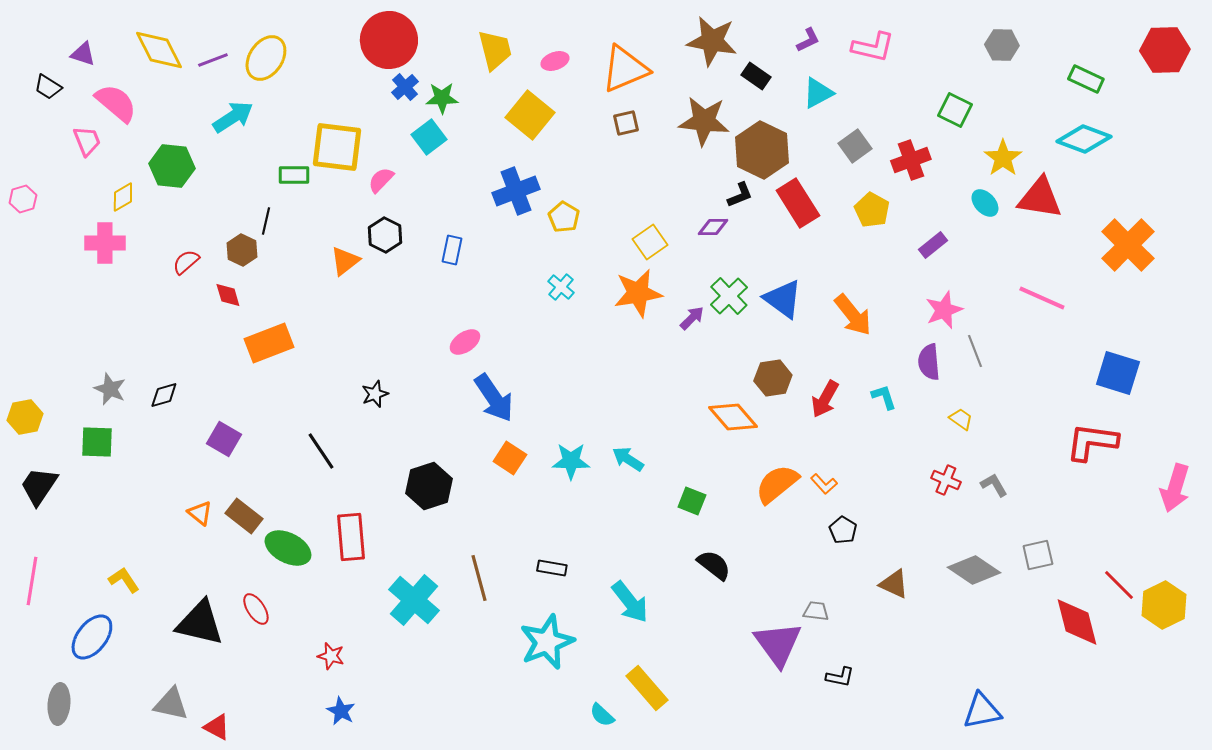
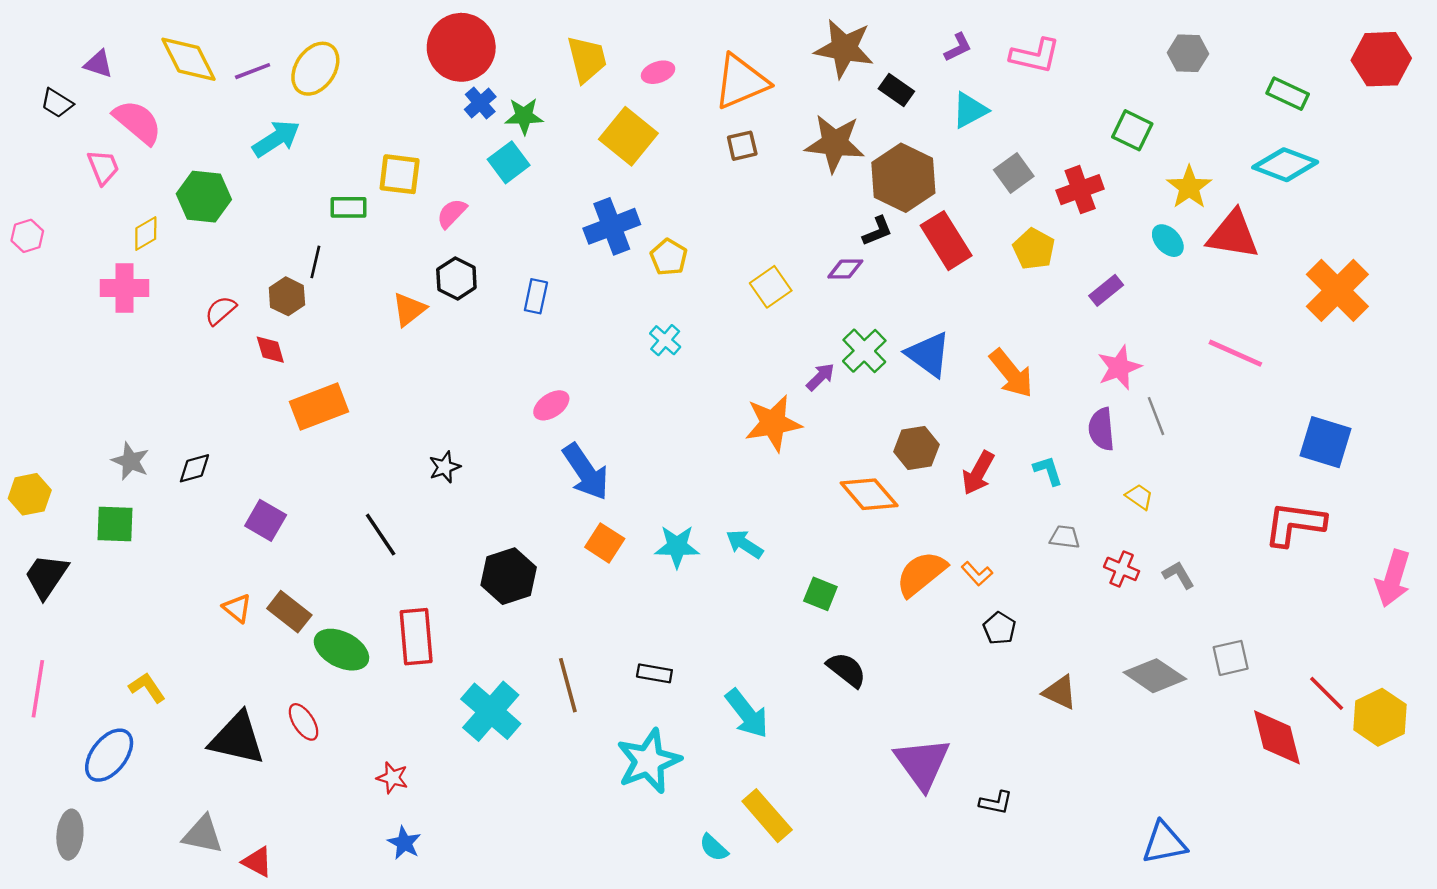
yellow square: (337, 147) -> (400, 174), size x0.7
orange star: (638, 293) -> (773, 423), moved
gray trapezoid: (816, 611) -> (1065, 537), moved

